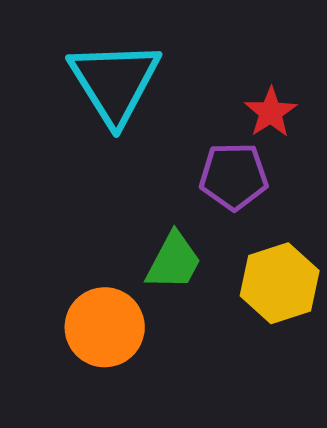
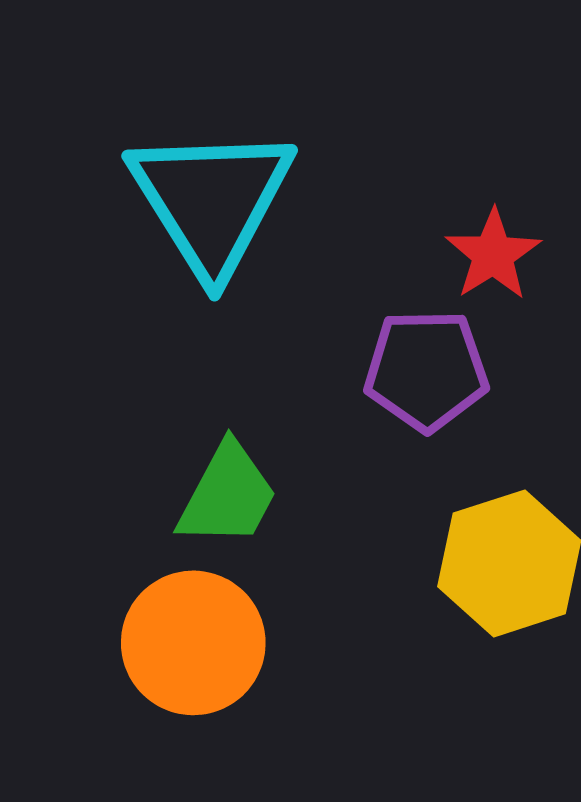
green trapezoid: (174, 261) -> (228, 495), moved

